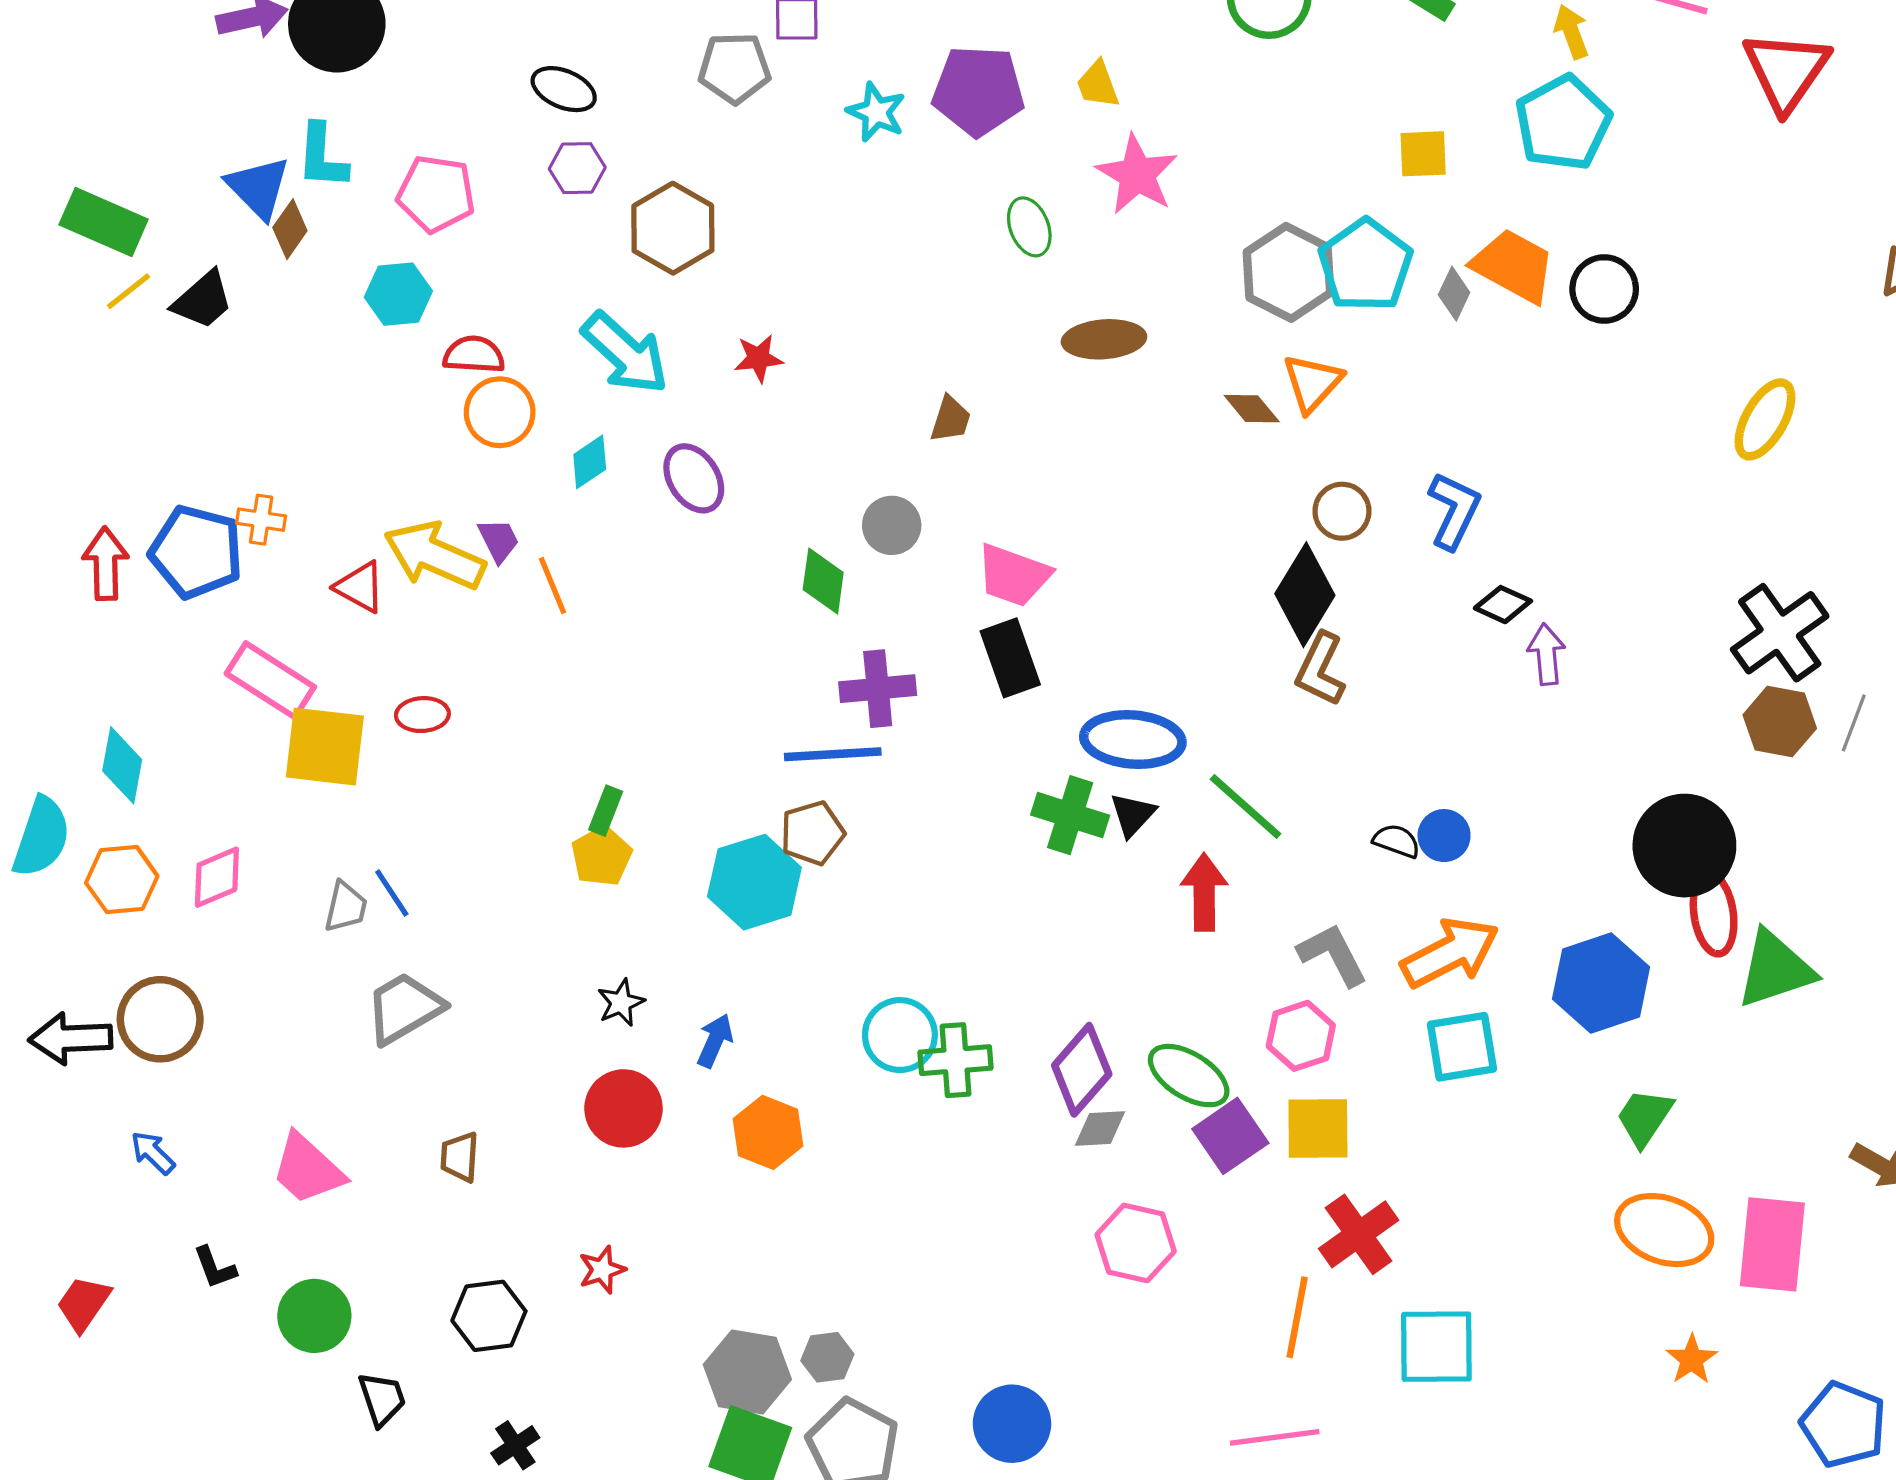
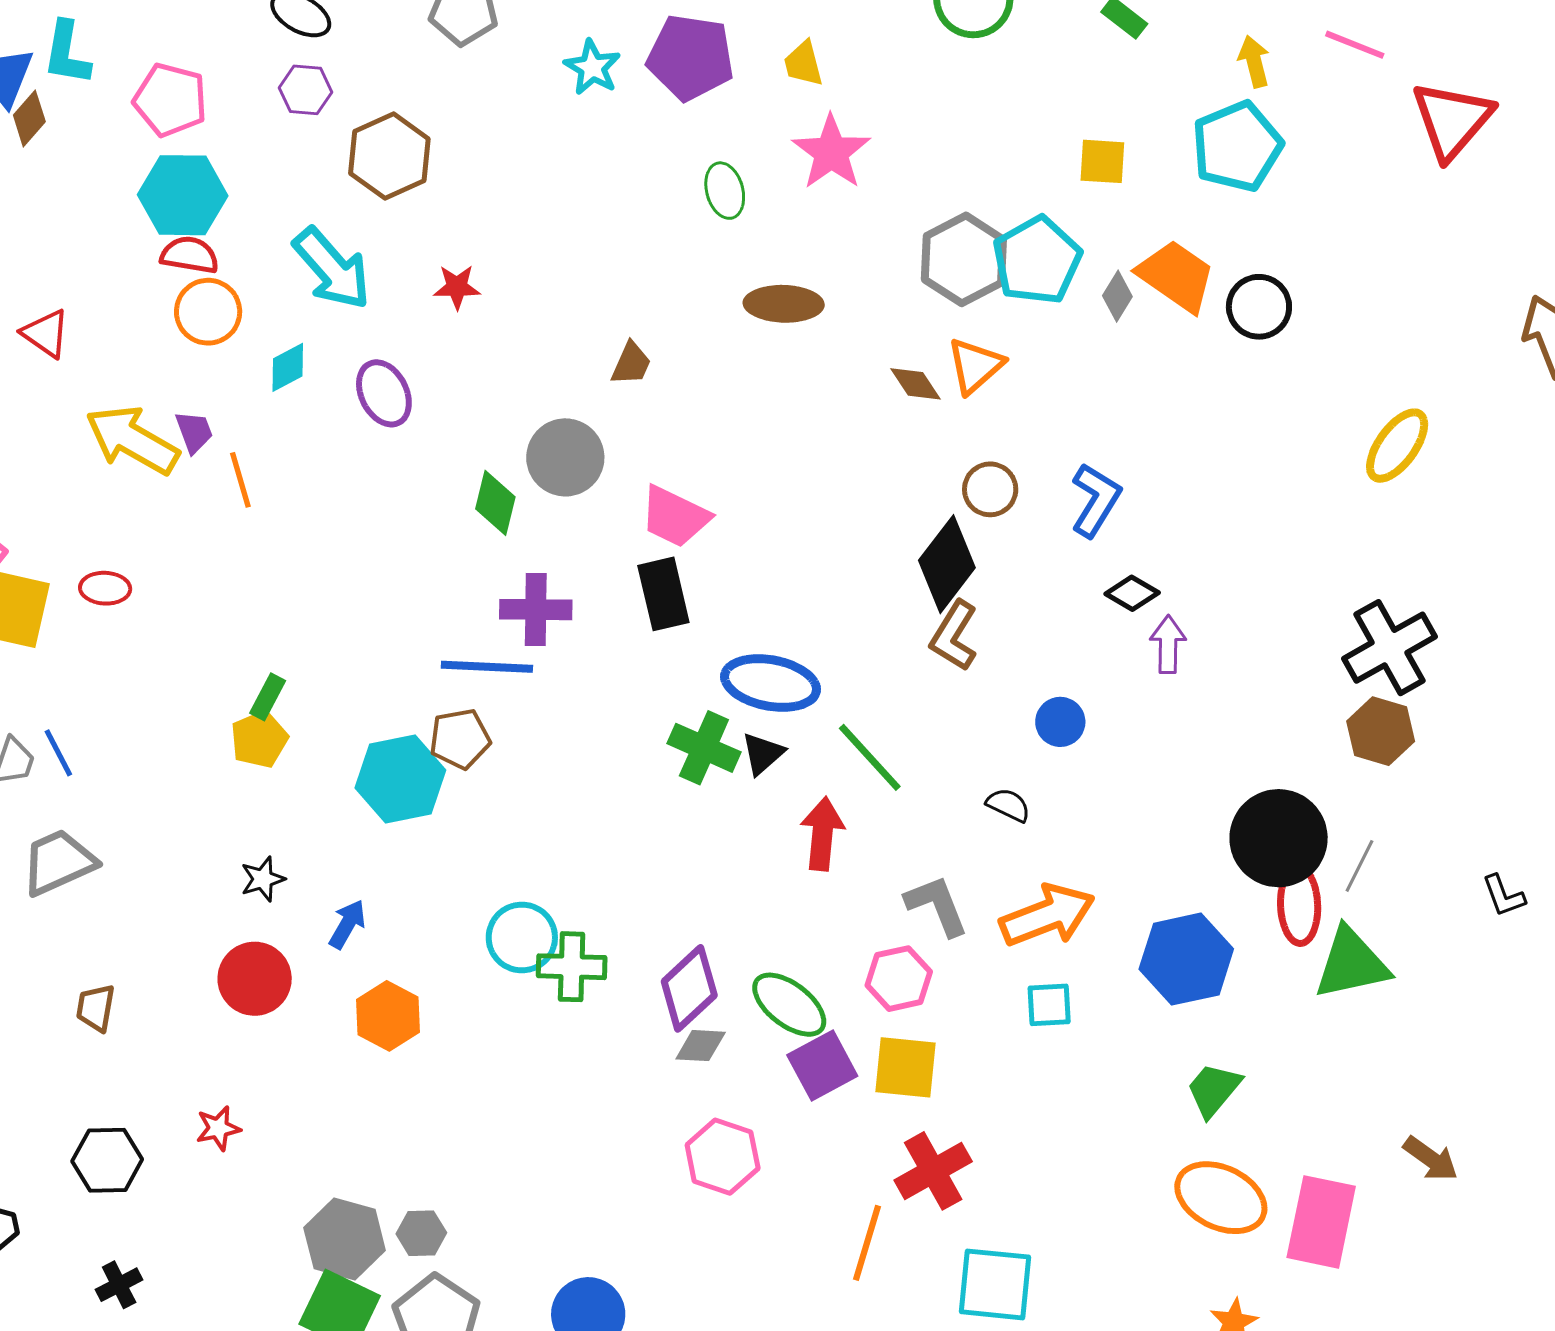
cyan hexagon: (398, 294) -> (183, 195), moved, size x1.4
gray circle: (892, 525) -> (565, 457), size x1.4
red triangle: (360, 587) -> (46, 333), moved
gray line: (1854, 723) -> (1360, 866), moved
blue circle: (1444, 836) -> (1060, 722), moved
cyan square: (1462, 1047) -> (1049, 1005), size x0.7

